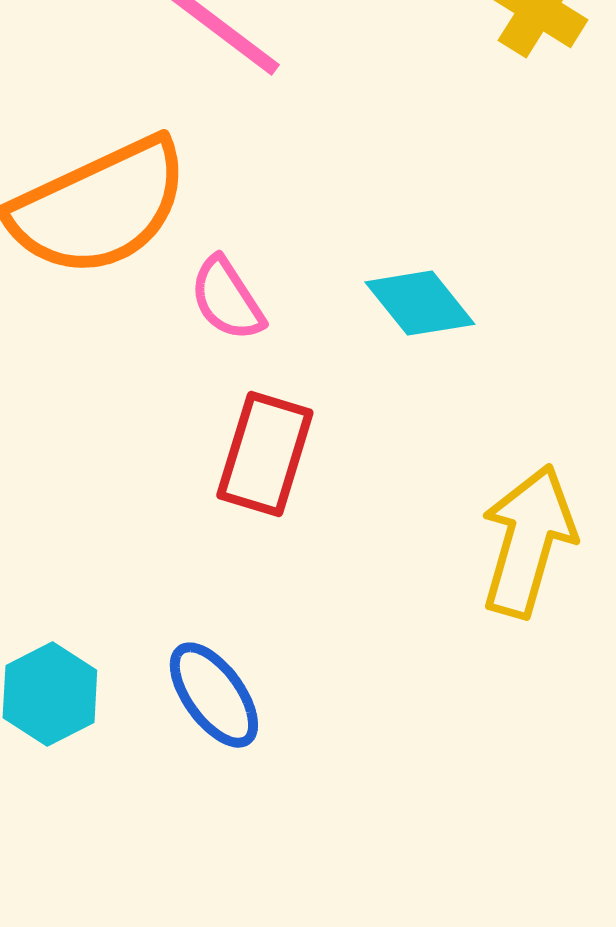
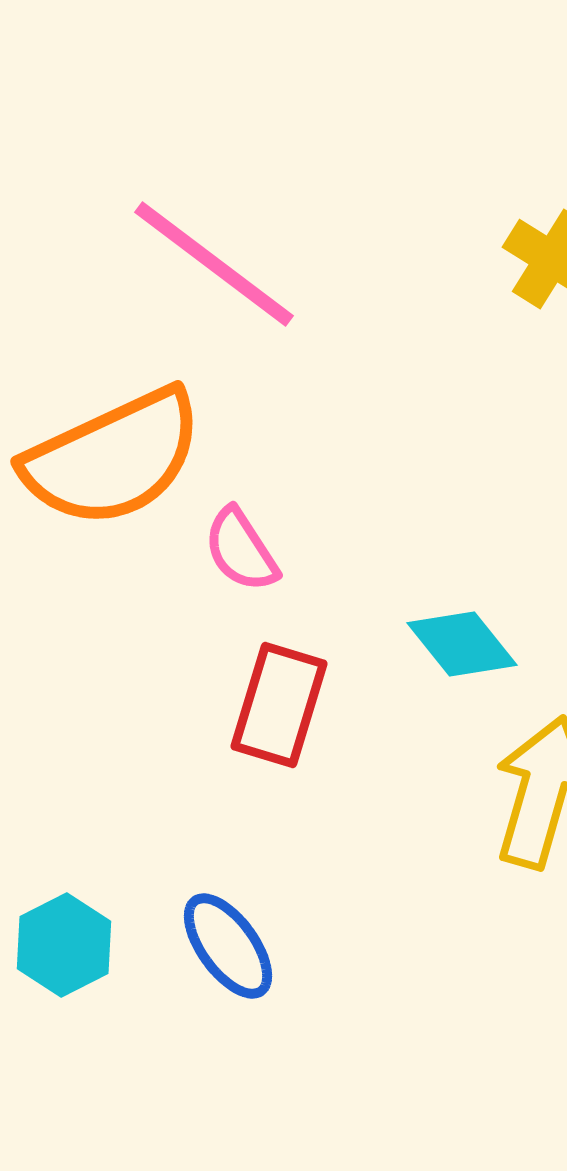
cyan diamond: (420, 303) -> (462, 644), moved

